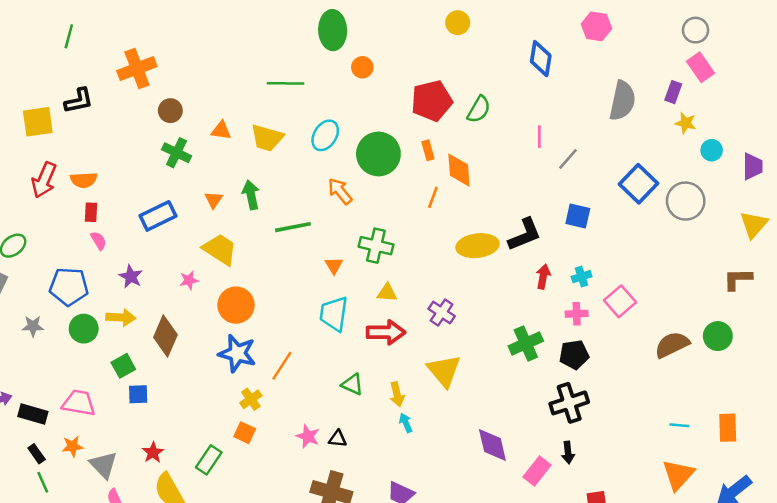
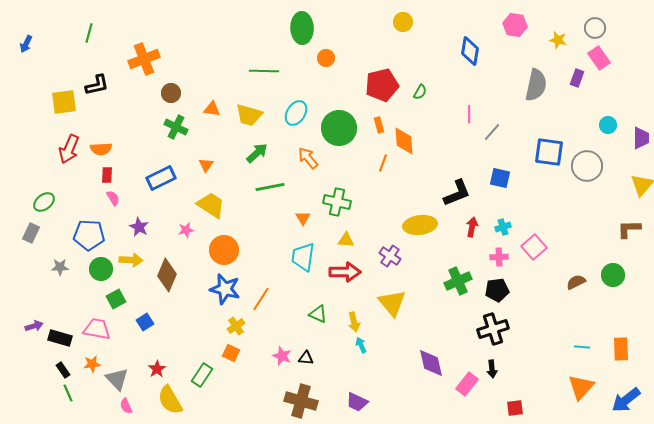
green semicircle: (479, 109) -> (420, 92), size x0.7
yellow star: (686, 123) -> (558, 40), moved
blue square: (639, 184) -> (549, 152), turned -36
green arrow: (251, 195) -> (257, 153), moved, turned 60
yellow ellipse: (478, 246) -> (420, 225), moved
brown semicircle: (672, 345) -> (576, 282), size x0.7
green square: (123, 366) -> (116, 299), moved
blue square: (138, 394) -> (145, 322), turned -30

